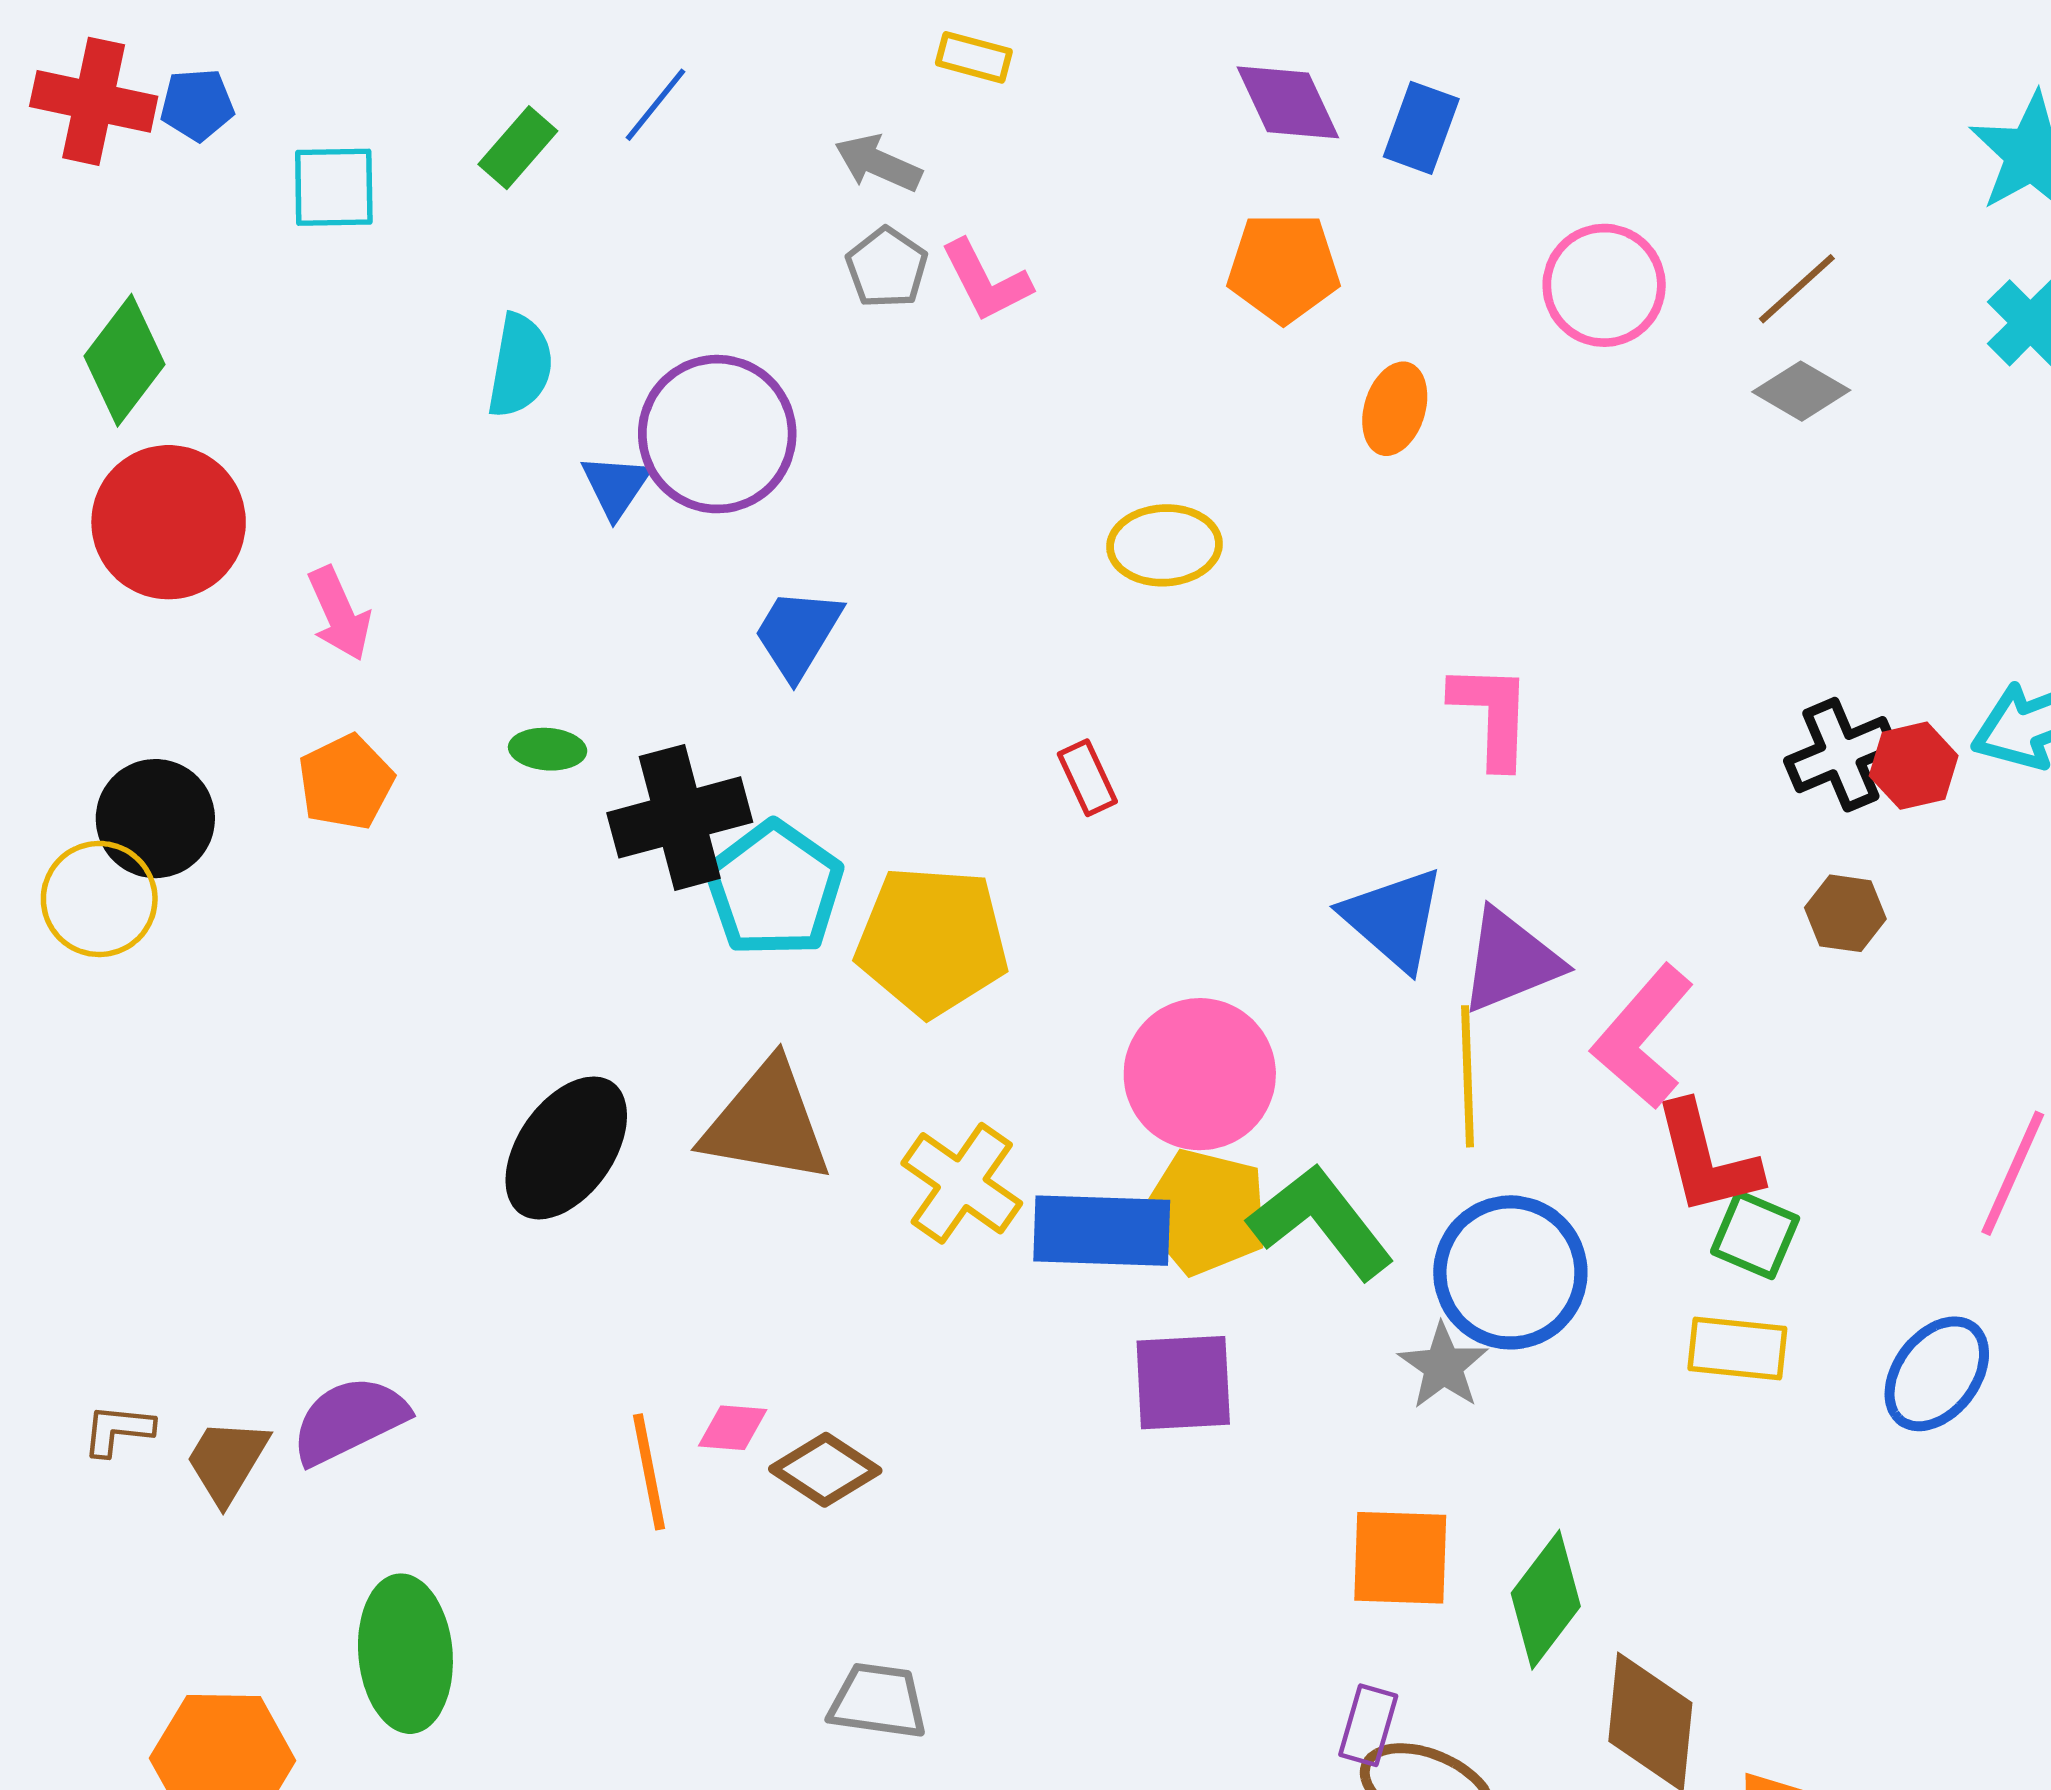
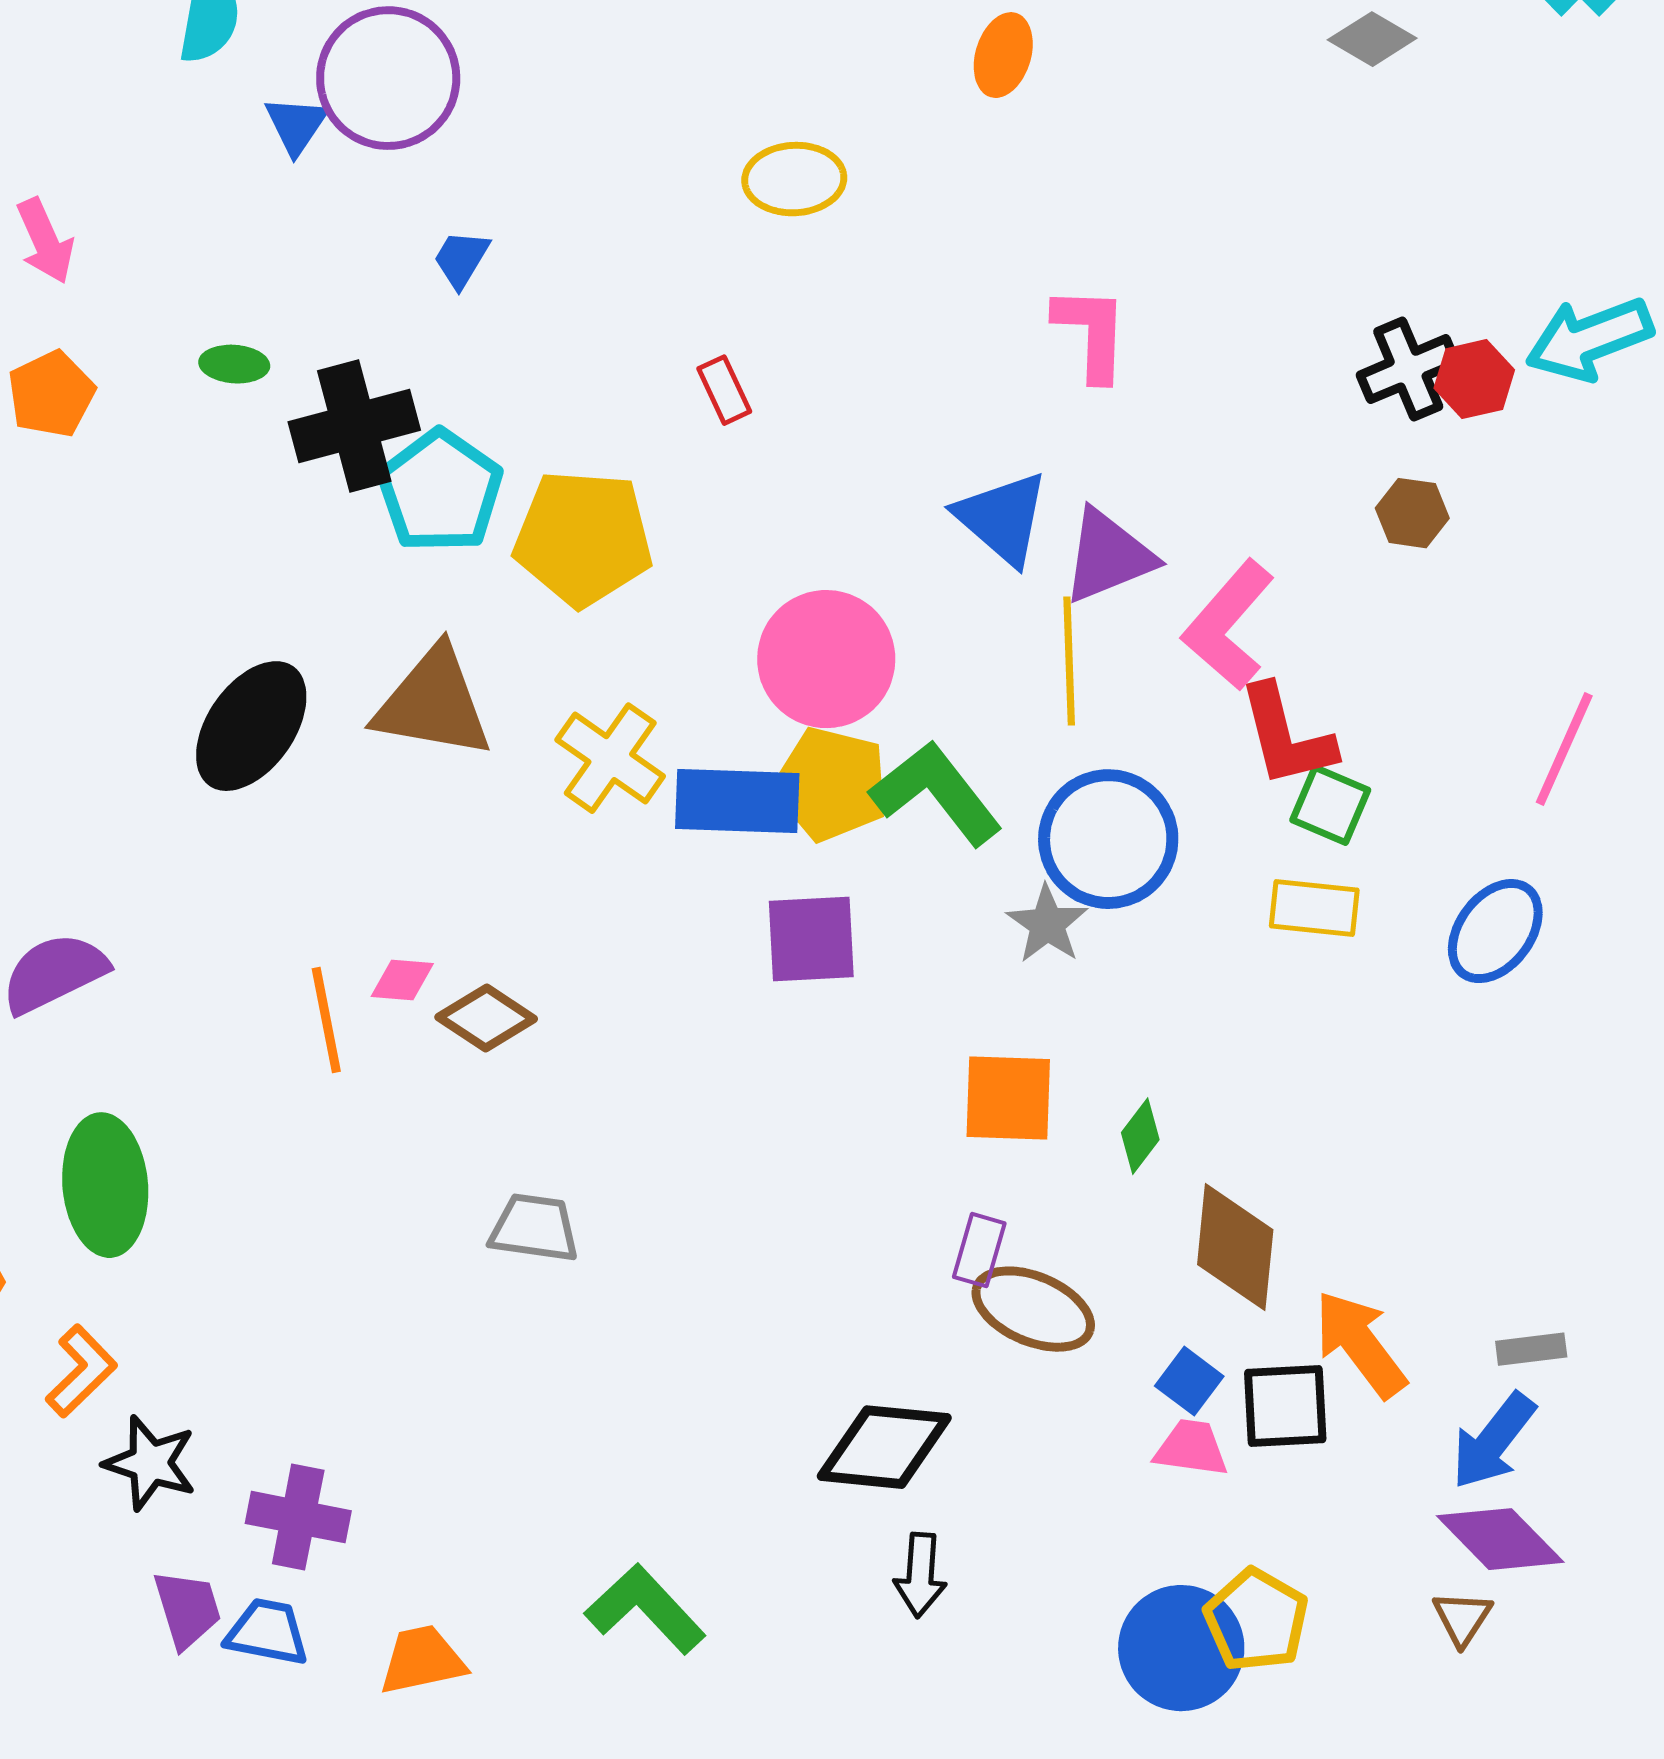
blue trapezoid: (798, 633) -> (461, 259), size x0.7
green diamond: (1546, 1600) -> (1140, 1136), size x0.6

